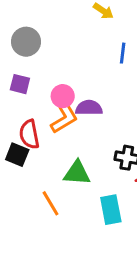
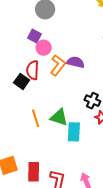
pink circle: (63, 96) -> (44, 48), moved
orange L-shape: (64, 118) -> (58, 65), turned -35
green triangle: (77, 173) -> (59, 117), moved

